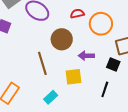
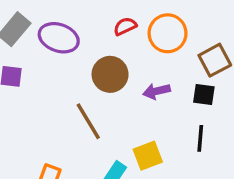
yellow square: (74, 77) -> (148, 156), moved

